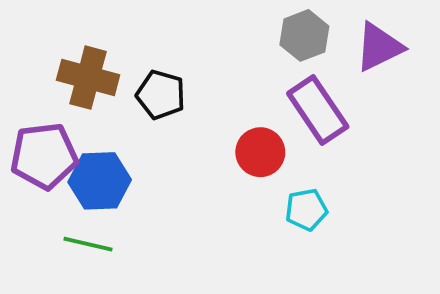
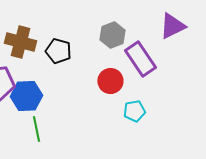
gray hexagon: (304, 35) -> (112, 35), moved
green line: (88, 244) -> (36, 129), moved, turned 65

